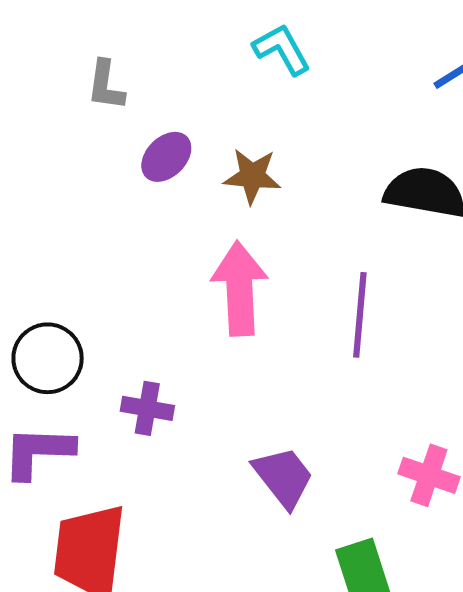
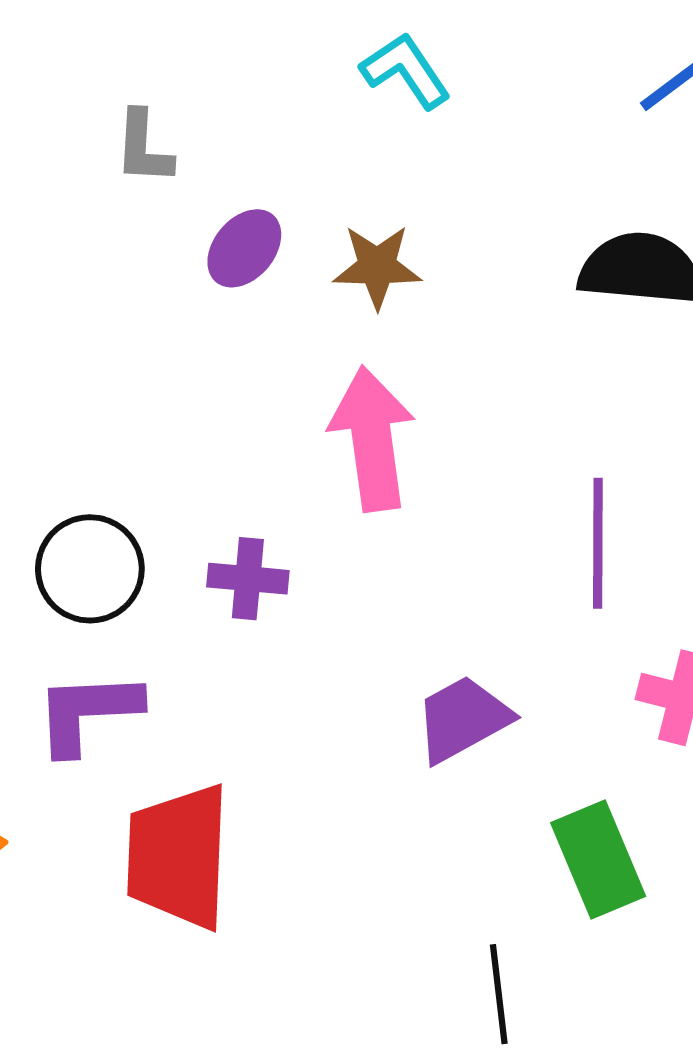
purple line: (360, 315) -> (598, 543), moved
purple cross: (147, 408) -> (248, 579), moved
purple trapezoid: (283, 477) -> (463, 719), turned -76

